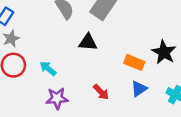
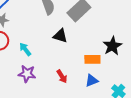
black star: (164, 52) -> (112, 46), moved
orange rectangle: (134, 62) -> (92, 59), turned -35

